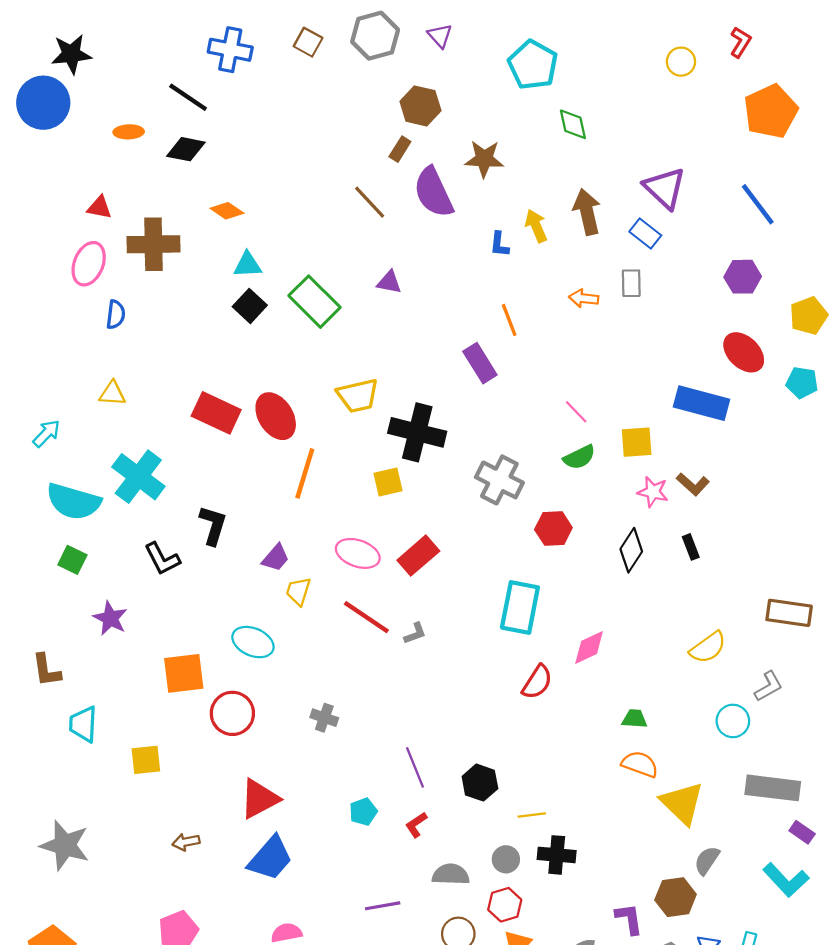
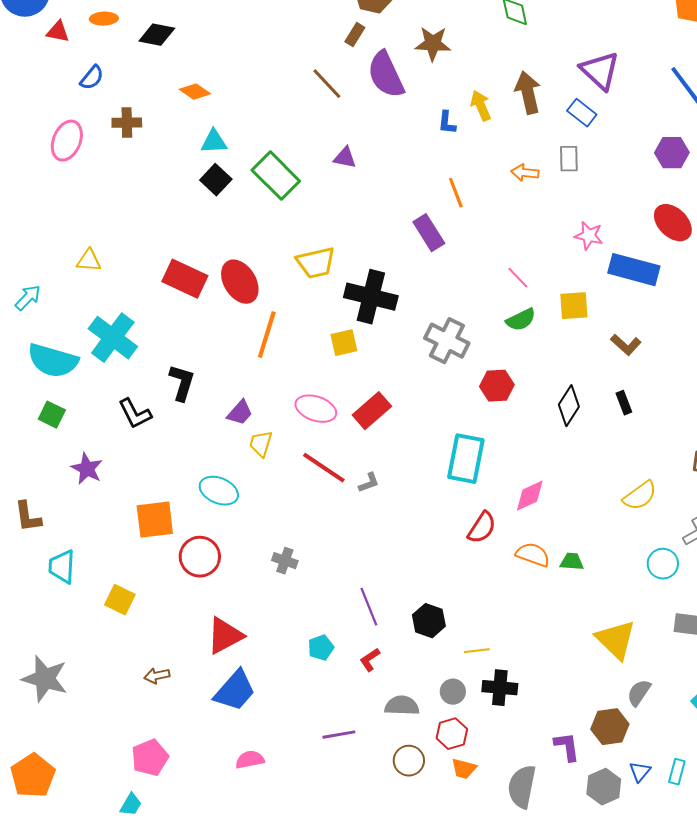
red triangle: (99, 208) -> (58, 32), moved
brown cross: (153, 244) -> (127, 123), size x0.6
blue semicircle: (116, 315) -> (92, 78), moved, turned 32
pink star: (653, 492) -> (589, 236), moved
yellow square: (146, 760) -> (120, 600), turned 32
orange semicircle: (640, 764) -> (533, 555), moved

